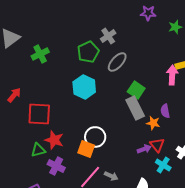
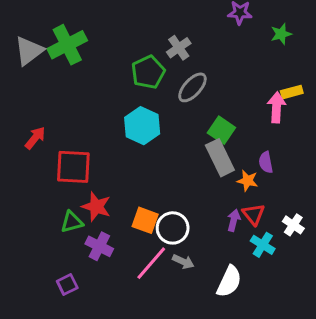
green cross: (40, 54) -> (67, 45), moved, size x1.4
white circle: (95, 137) -> (173, 228), moved
purple arrow: (144, 149) -> (234, 220), turned -56

